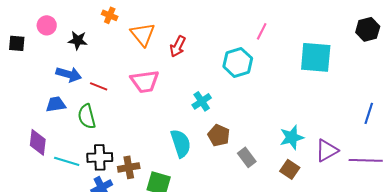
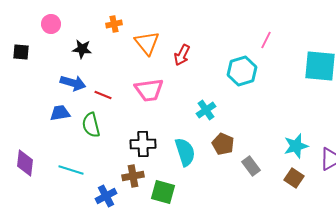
orange cross: (110, 15) -> (114, 24), turned -35
pink circle: (47, 25) -> (51, 24), moved
purple diamond: (38, 142) -> (25, 163), moved
black cross: (100, 157) -> (143, 144), moved

